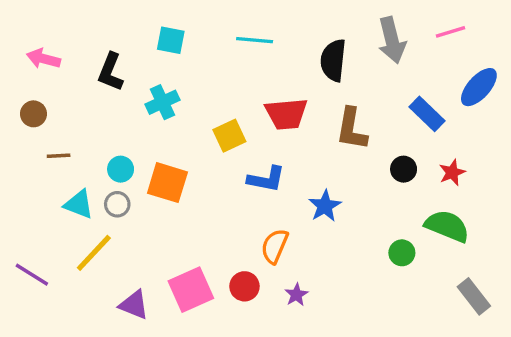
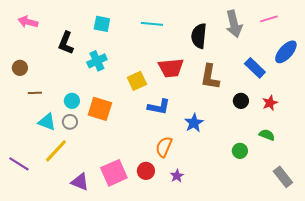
pink arrow: (44, 59) -> (28, 22), moved
green semicircle: (447, 226) -> (267, 135), size x0.6

